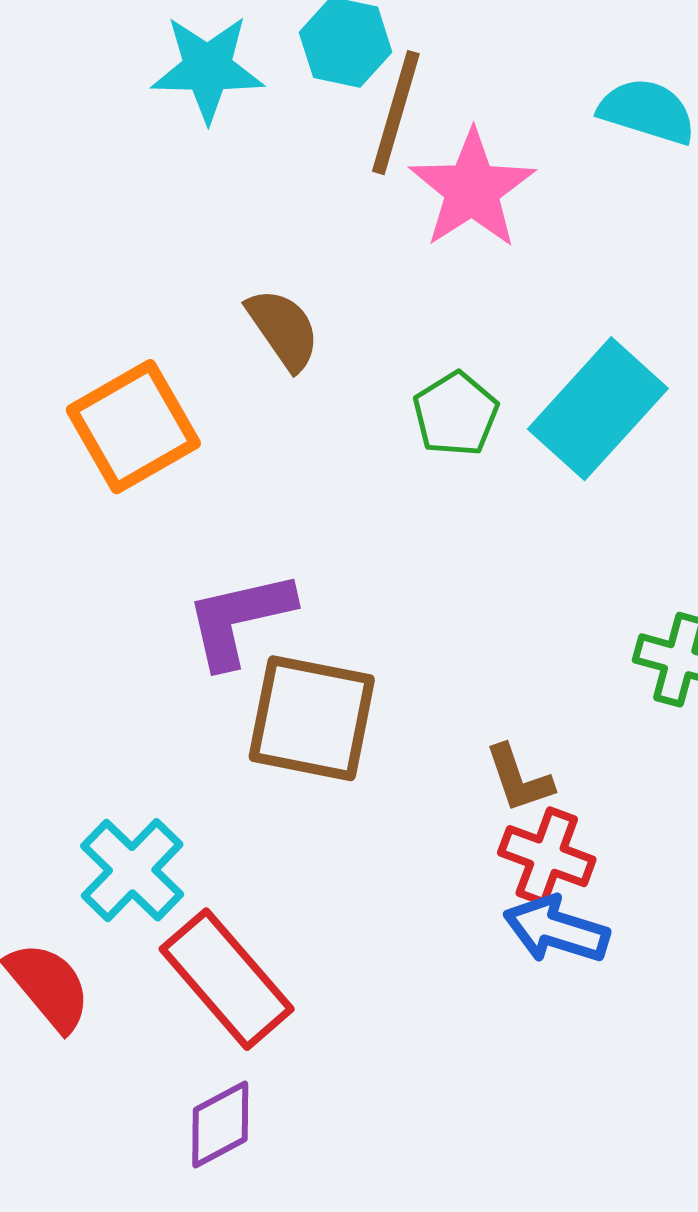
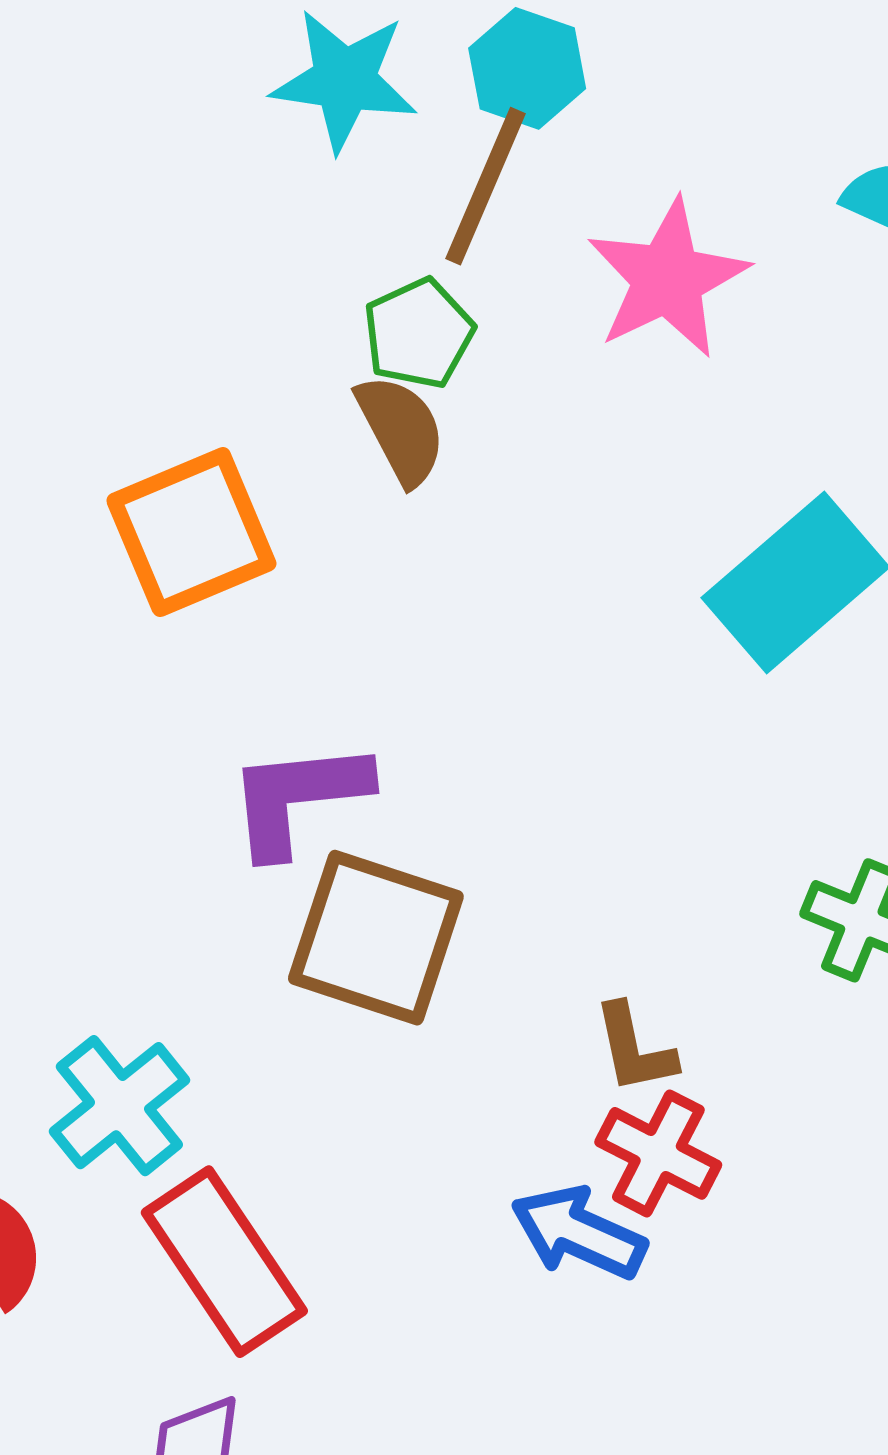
brown line: (396, 113) -> (486, 186), moved
green pentagon: (456, 414) -> (419, 333), moved
blue arrow: (556, 930) -> (578, 1233), moved

